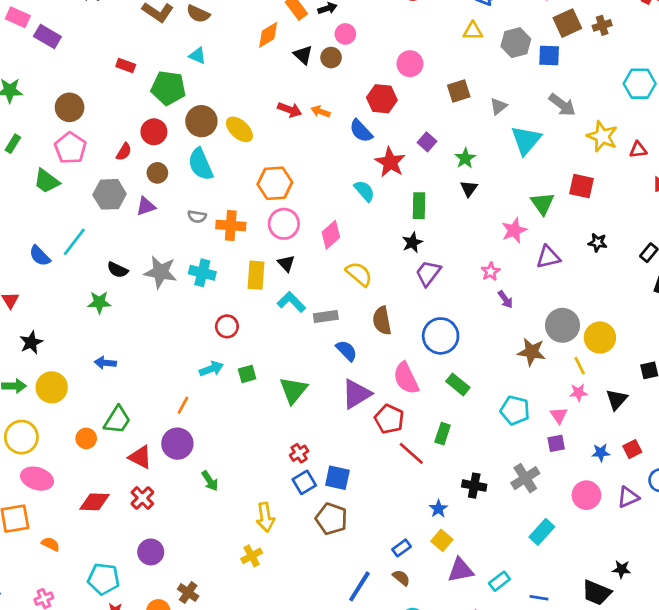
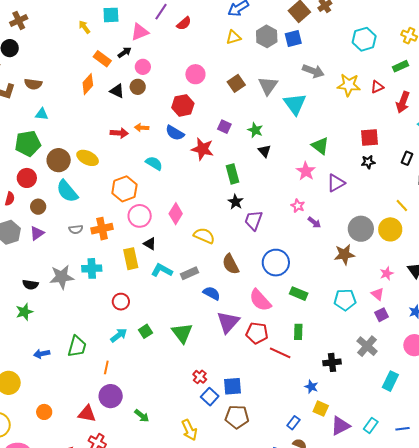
gray triangle: (498, 106) -> (268, 86), size x1.5
red square: (581, 186) -> (370, 137), moved
cyan semicircle: (364, 191) -> (154, 163), moved
yellow line: (580, 366) -> (402, 205), moved
green trapezoid: (117, 420) -> (77, 346), moved

